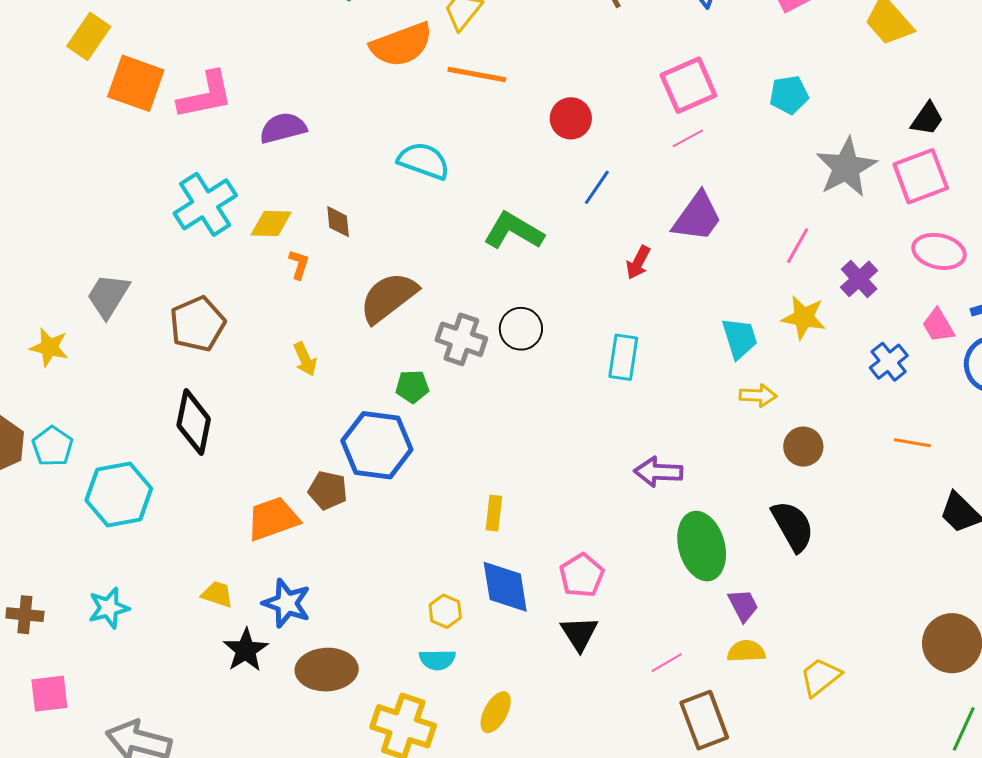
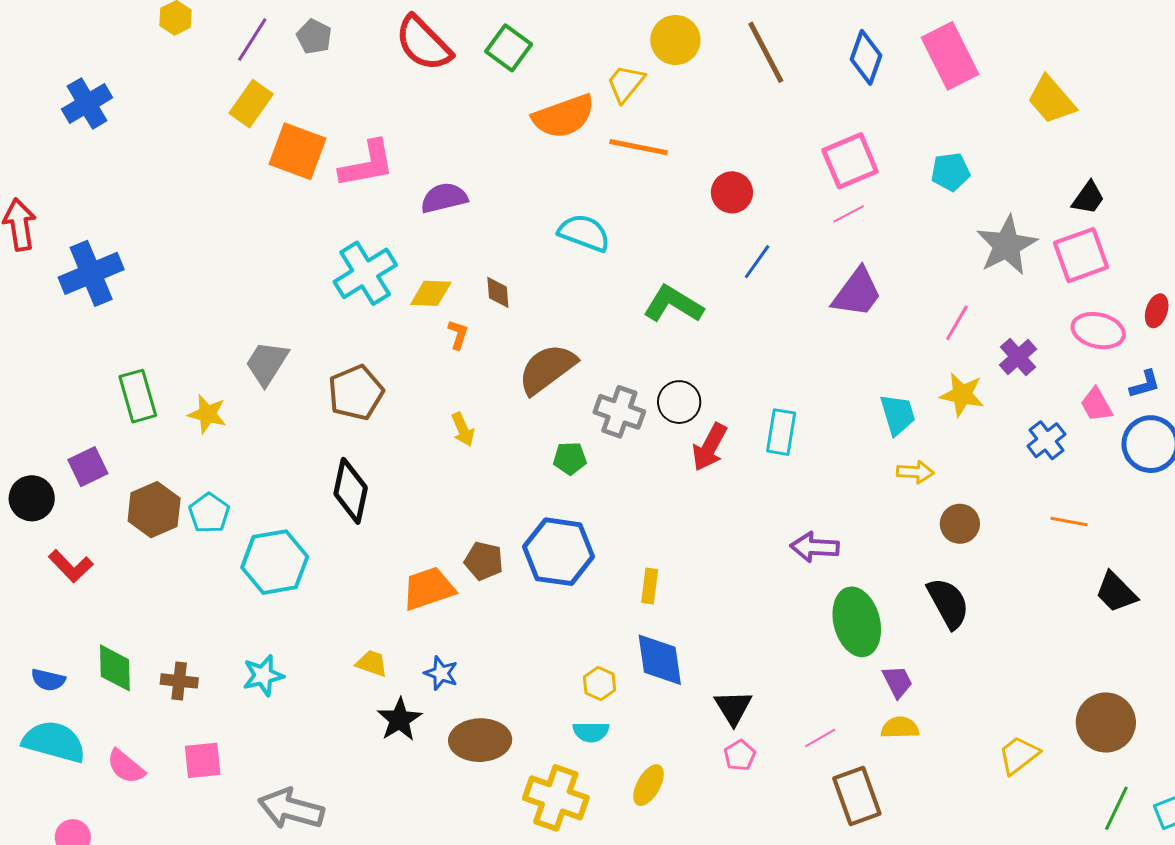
red arrow: (638, 263) -> (710, 447), moved, size x1.4
blue hexagon: (377, 445) -> (559, 552), moved
pink pentagon: (582, 575) -> (740, 755), moved, size x0.7
blue star: (287, 603) -> (441, 673), size x0.7
yellow trapezoid: (820, 677) -> (1019, 755), moved

